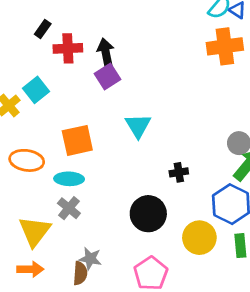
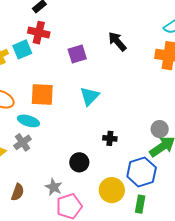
red cross: (68, 48) -> (39, 33), moved
black arrow: (106, 53) -> (117, 41), moved, turned -45
black circle: (148, 214) -> (79, 162), size x0.7
gray star: (90, 259) -> (54, 187), moved

